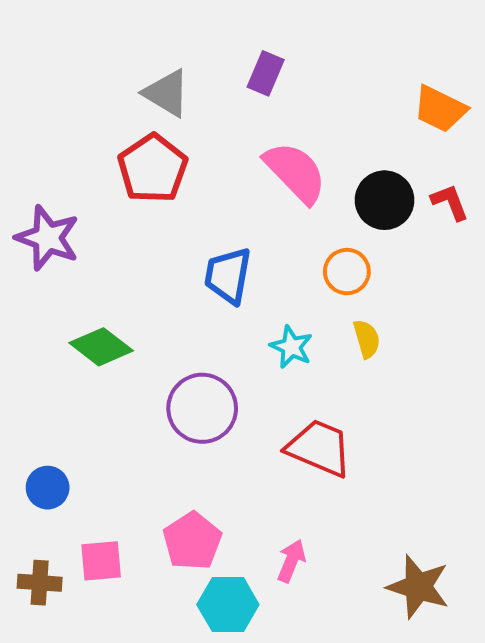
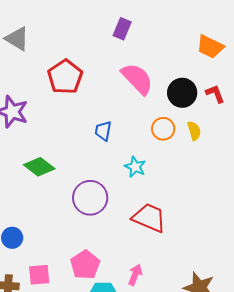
gray triangle: (166, 93) -> (17, 39), moved
blue trapezoid: (228, 275) -> (103, 131), size x0.7
yellow semicircle: (367, 339) -> (194, 131), moved

